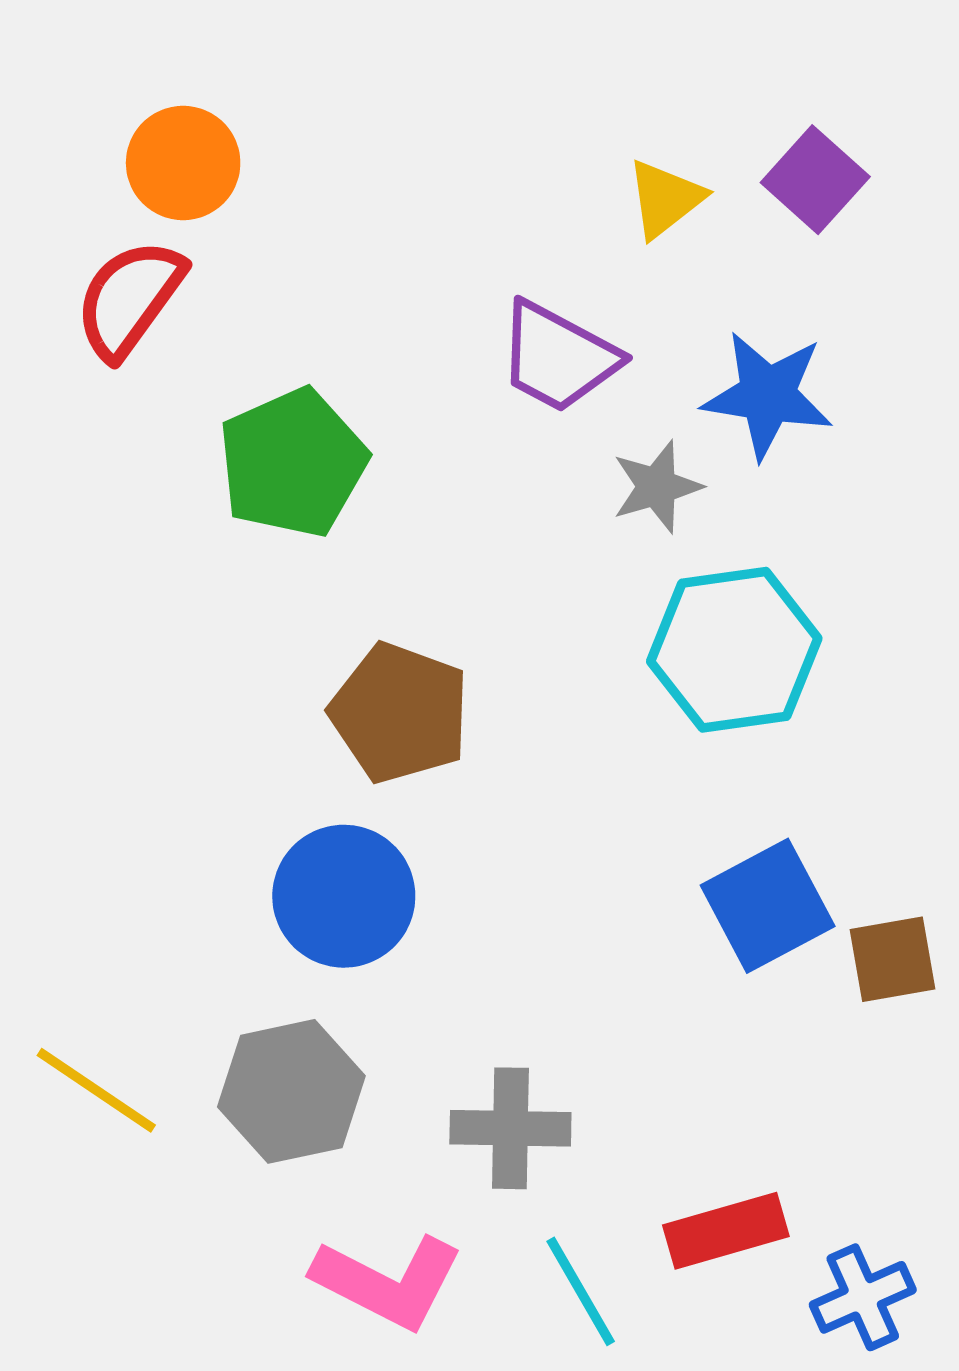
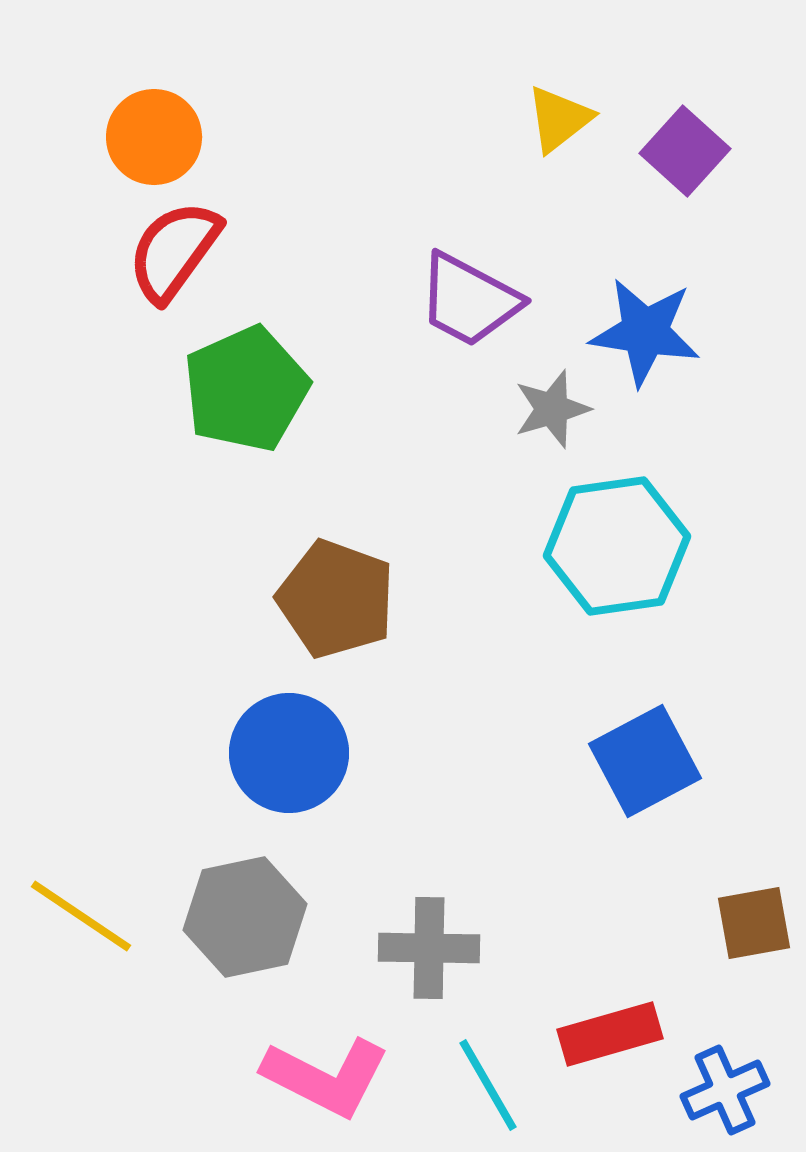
yellow triangle: (665, 199) -> (559, 119), moved
red semicircle: (130, 299) -> (174, 251), moved
brown square: (893, 959) -> (754, 923), moved

